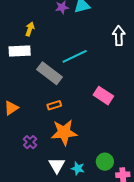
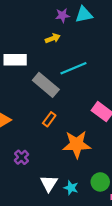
yellow arrow: (30, 29) -> (53, 38), moved, turned 48
orange rectangle: (54, 105) -> (49, 119), turned -40
orange star: (64, 132) -> (77, 144), moved

